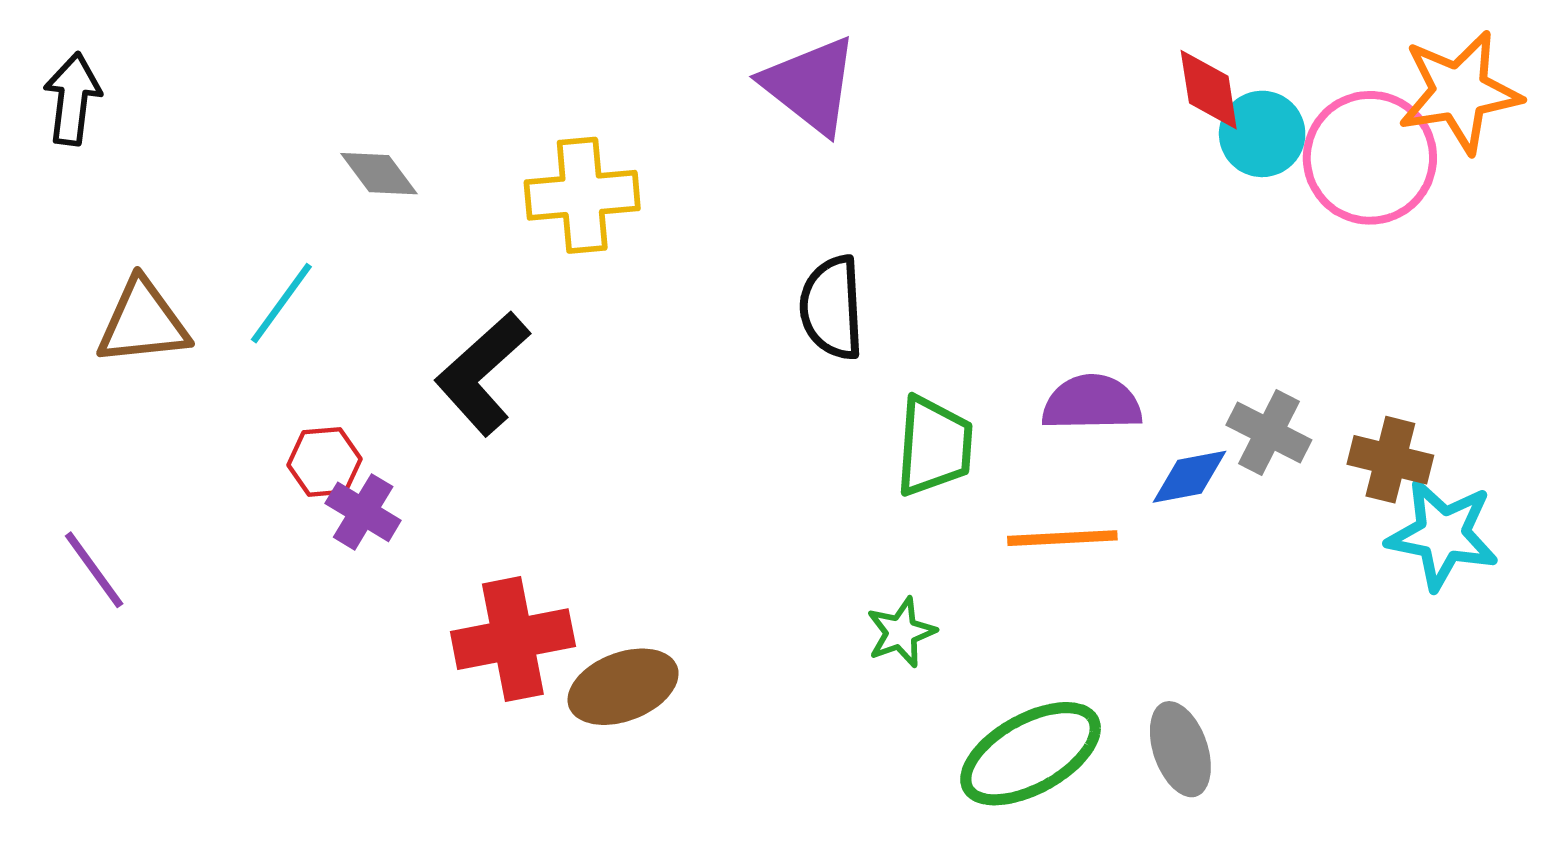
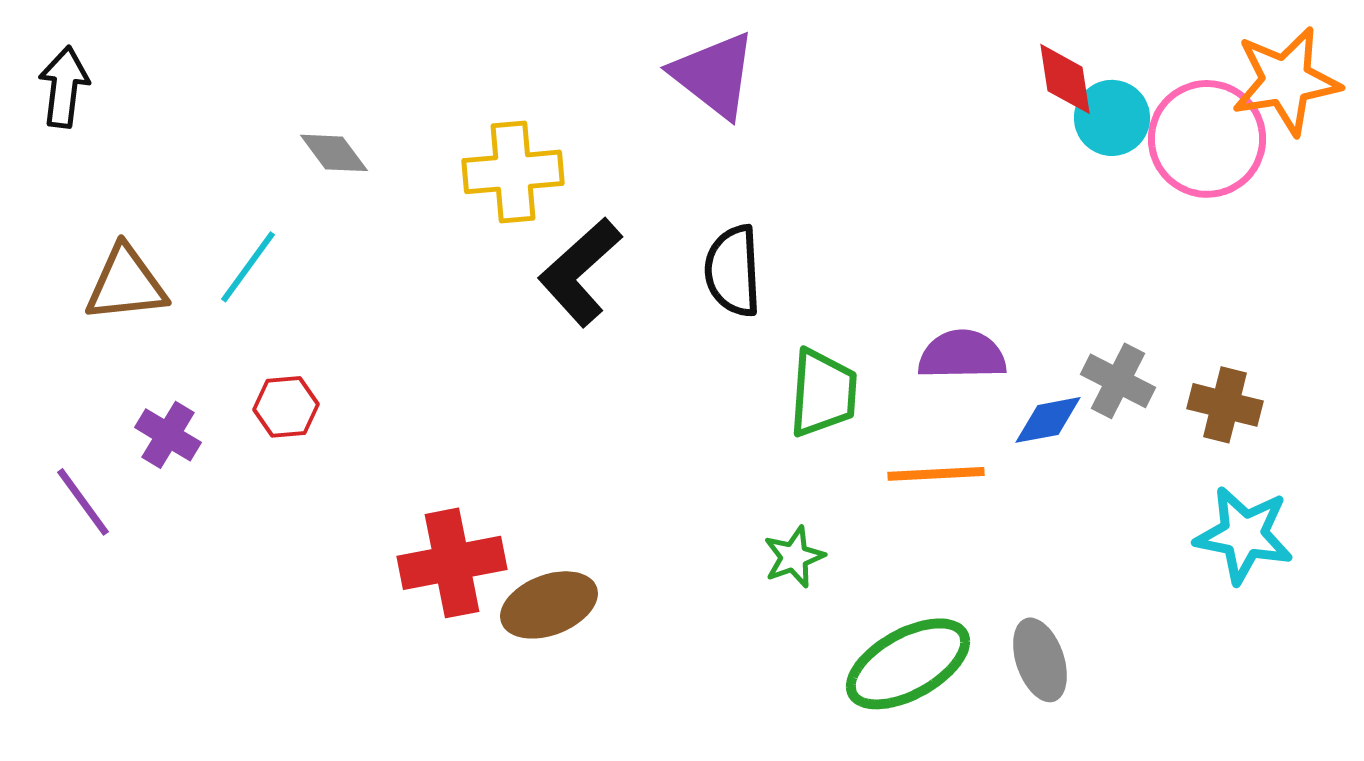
black L-shape: (482, 373) -> (580, 272), moved
purple cross: (363, 512) -> (168, 435), moved
cyan star: (1443, 535) -> (1244, 535), moved

